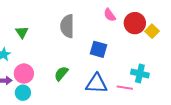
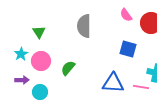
blue square: (99, 49) -> (128, 49), moved
pink circle: (24, 74) -> (41, 61), moved
green semicircle: (61, 74) -> (68, 68), moved

